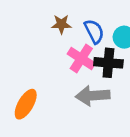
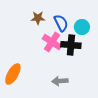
gray arrow: (93, 96) -> (60, 81), moved, size x0.7

